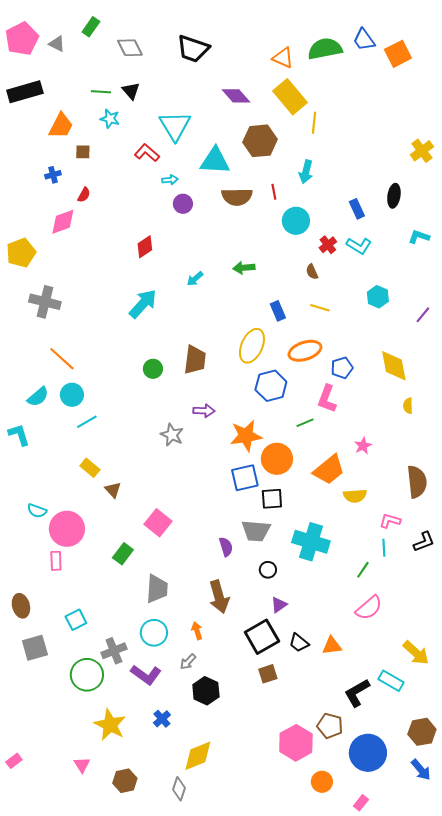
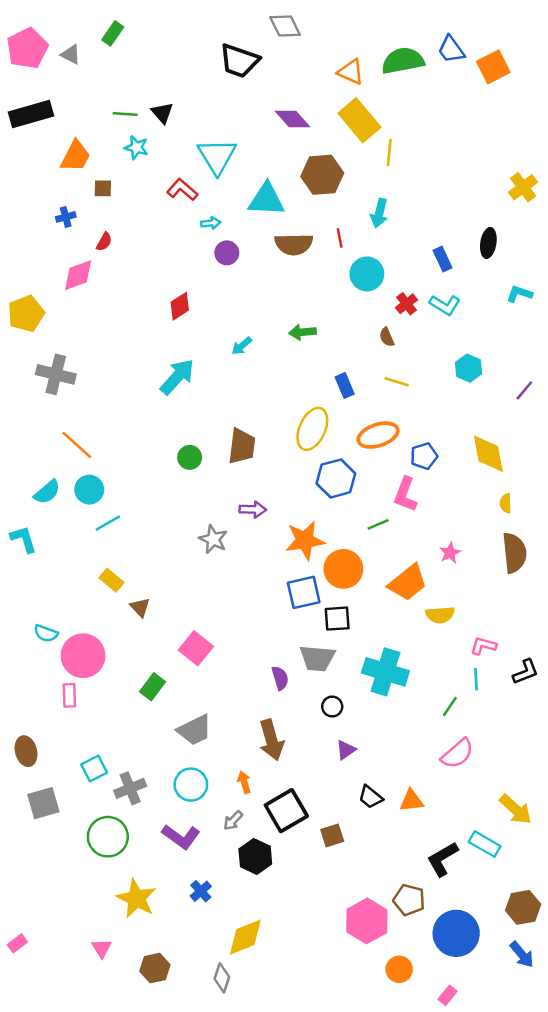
gray diamond: (130, 48) -> (285, 26), moved
brown semicircle: (417, 482) -> (514, 553), moved
gray trapezoid: (157, 589) -> (195, 730), turned 60
black square: (262, 637) -> (286, 811), moved
gray cross: (114, 651) -> (130, 788), moved

